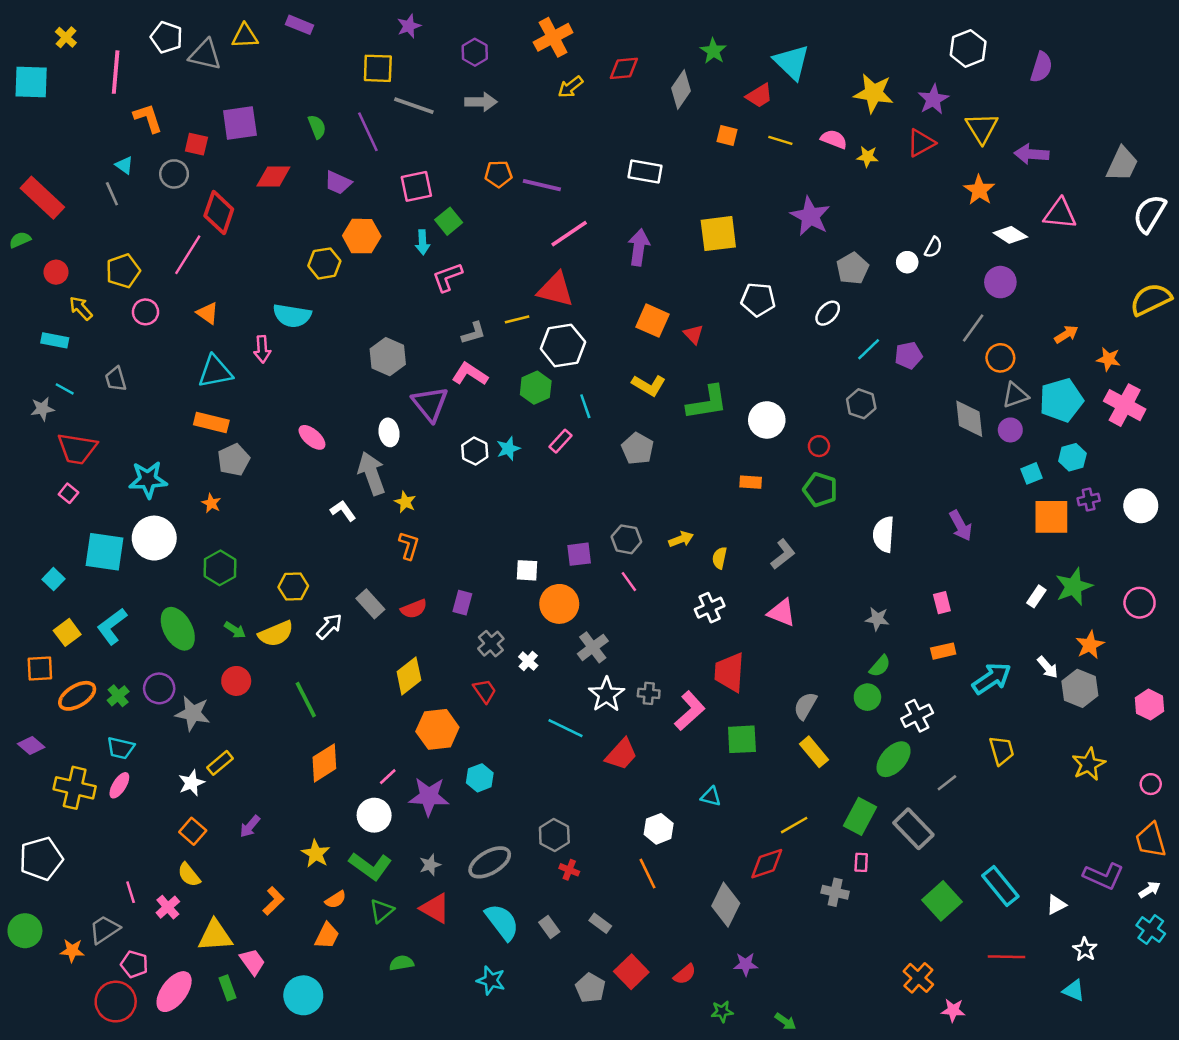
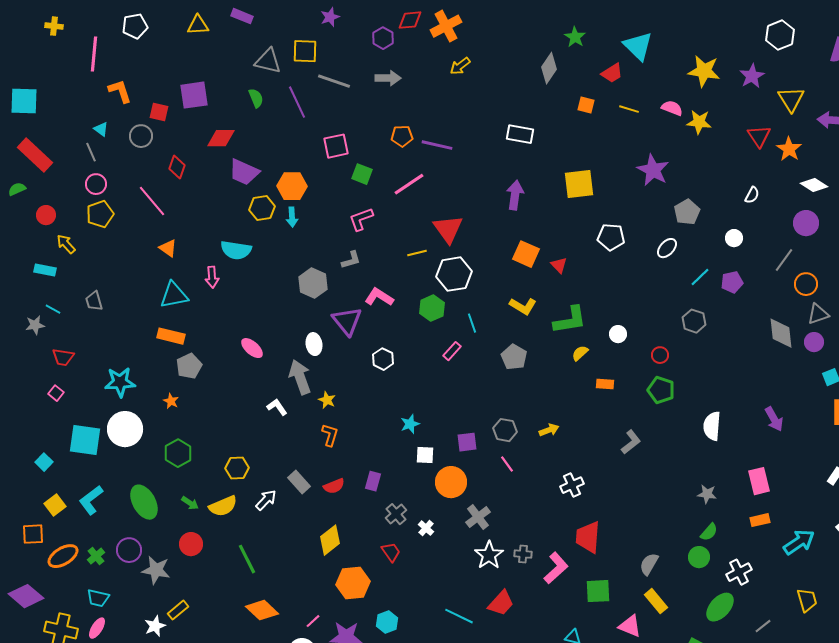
yellow cross: (66, 37) -> (54, 26), turned -36
white pentagon: (167, 37) -> (135, 26), turned -30
gray triangle: (205, 55) -> (268, 61), moved
red diamond: (624, 68) -> (410, 20), moved
cyan square: (31, 82) -> (24, 101), moved
red triangle: (921, 143) -> (759, 136), moved, turned -35
yellow star: (867, 157) -> (699, 122), size x1.4
purple trapezoid: (338, 183) -> (244, 172), moved, size x1.4
red diamond: (219, 212) -> (177, 167), size x0.7
green square: (449, 221) -> (362, 174), turned -30
pink line: (569, 234) -> (409, 184), moved
cyan arrow: (423, 242) -> (292, 217), moved
pink line: (188, 255) -> (152, 201), turned -72
white circle: (907, 262) -> (734, 238), moved
red triangle: (556, 290) -> (448, 229), turned 40
pink circle: (145, 312) -> (96, 184), moved
gray L-shape: (474, 333) -> (351, 260), moved
white circle: (767, 420) -> (618, 334), size x0.6
red trapezoid: (77, 449) -> (63, 357), size x0.7
cyan star: (508, 449) -> (410, 424), moved
yellow semicircle: (720, 558) -> (580, 353), moved, turned 36
pink rectangle: (942, 603) -> (759, 481), size x1.5
pink triangle: (782, 613) -> (630, 626), moved
cyan line: (565, 728) -> (459, 616), moved
purple diamond: (31, 746) -> (26, 596), size x1.6
orange diamond: (324, 763) -> (262, 610), turned 76

